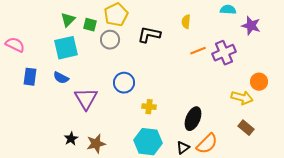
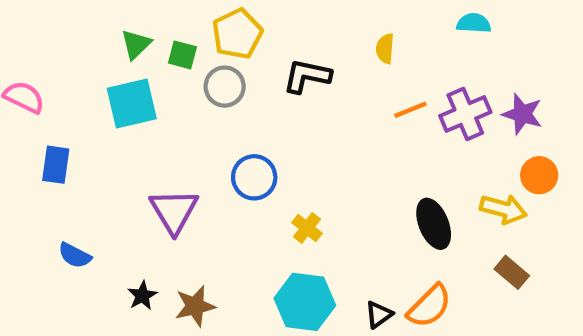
purple star: (251, 26) -> (522, 114), moved
blue semicircle: (61, 78) -> (75, 255), moved
yellow cross: (149, 107) -> (307, 228), turned 32
black ellipse: (193, 119) -> (434, 224), moved, turned -45

